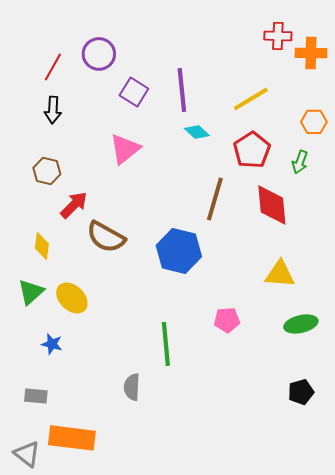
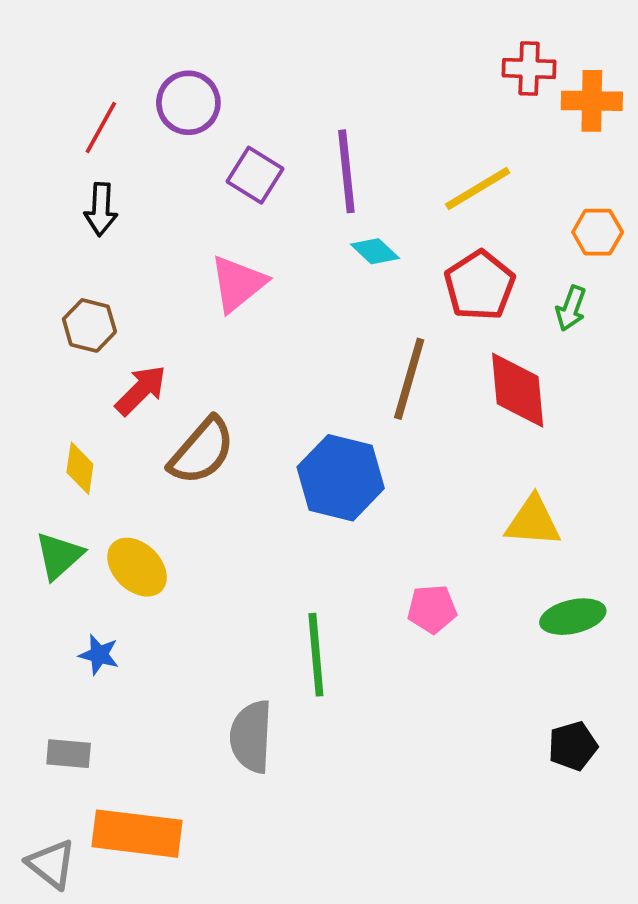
brown semicircle: (106, 237) -> (202, 451), turned -78
gray semicircle: (132, 387) -> (251, 736), size x1.4

